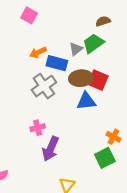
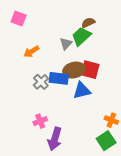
brown semicircle: (103, 21) -> (88, 23), moved
blue rectangle: (57, 63) -> (59, 78), moved
gray cross: (44, 86) -> (41, 82), size x0.7

